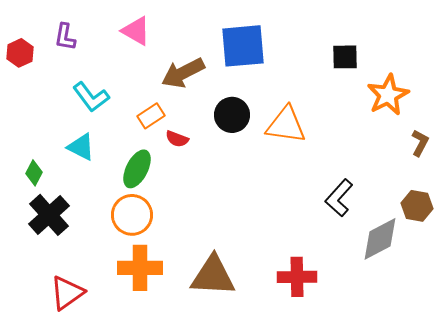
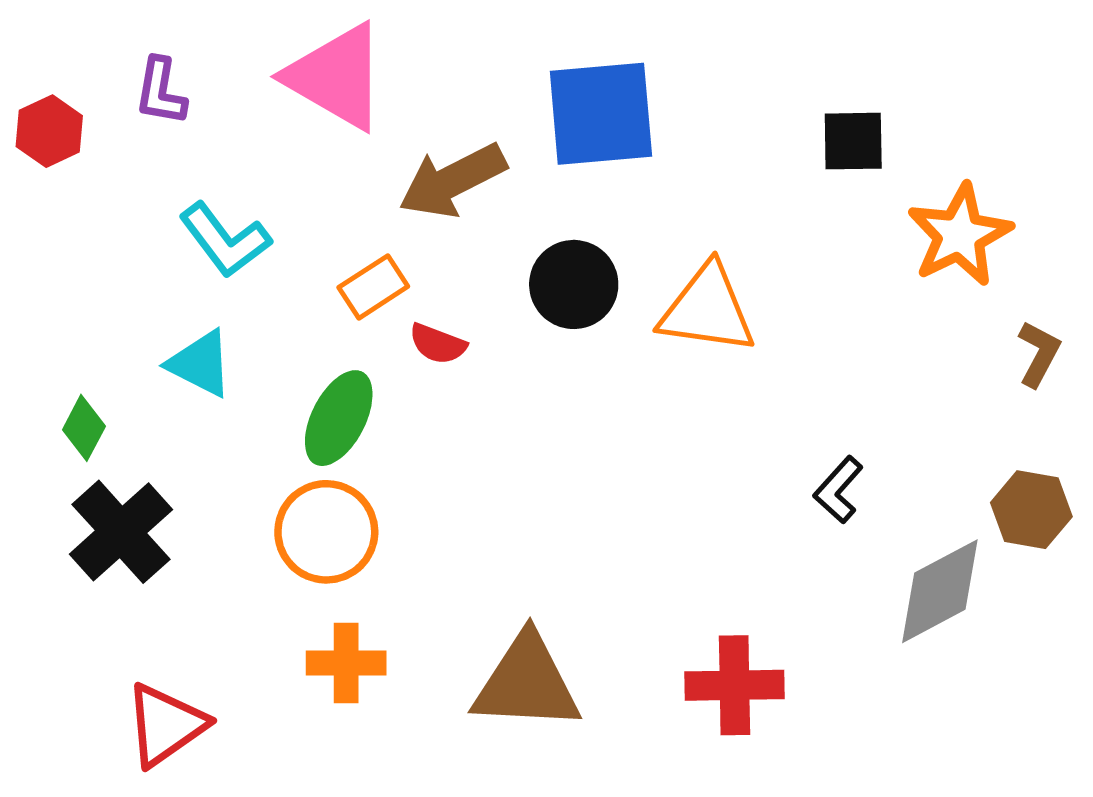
pink triangle: (136, 31) -> (336, 77), size x1.5
black L-shape: (339, 198) -> (838, 490), size x0.7
orange cross: (140, 268) -> (346, 663), size x0.7

